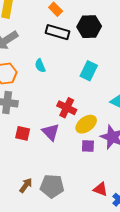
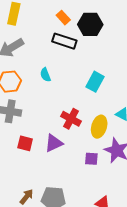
black hexagon: (89, 27) -> (90, 24), moved
yellow ellipse: (86, 124) -> (99, 127), moved, turned -40
purple triangle: (51, 132) -> (54, 143), turned 48

